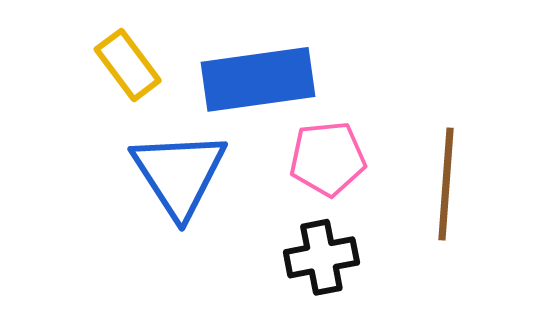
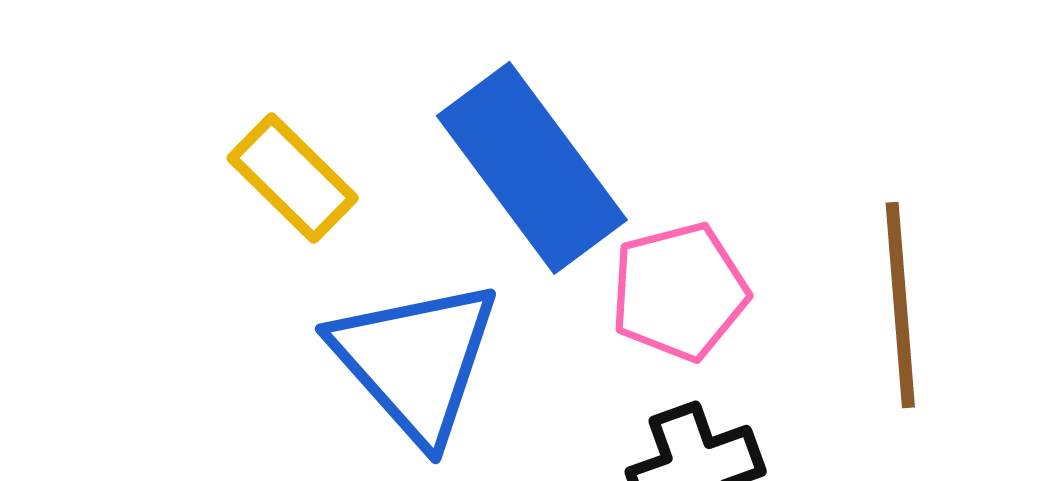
blue rectangle: (258, 79) -> (532, 168), turned 70

